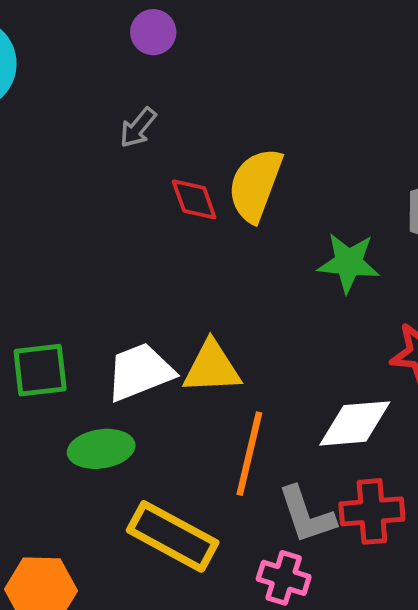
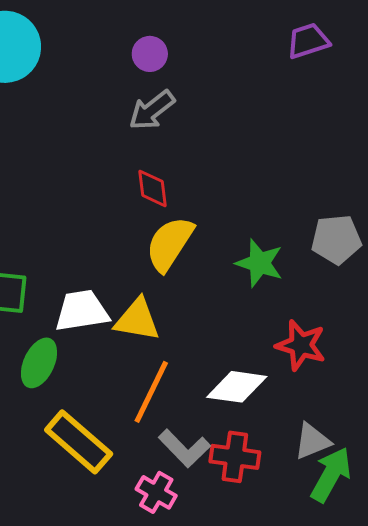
gray arrow: (138, 128) -> (152, 110), moved, size x1.4
yellow semicircle: (255, 185) -> (170, 244), moved
green ellipse: (101, 449) -> (39, 363), turned -69
gray L-shape: (306, 515) -> (184, 448), turned -38

